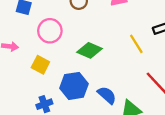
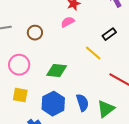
blue semicircle: (107, 95) -> (82, 103), turned 48

